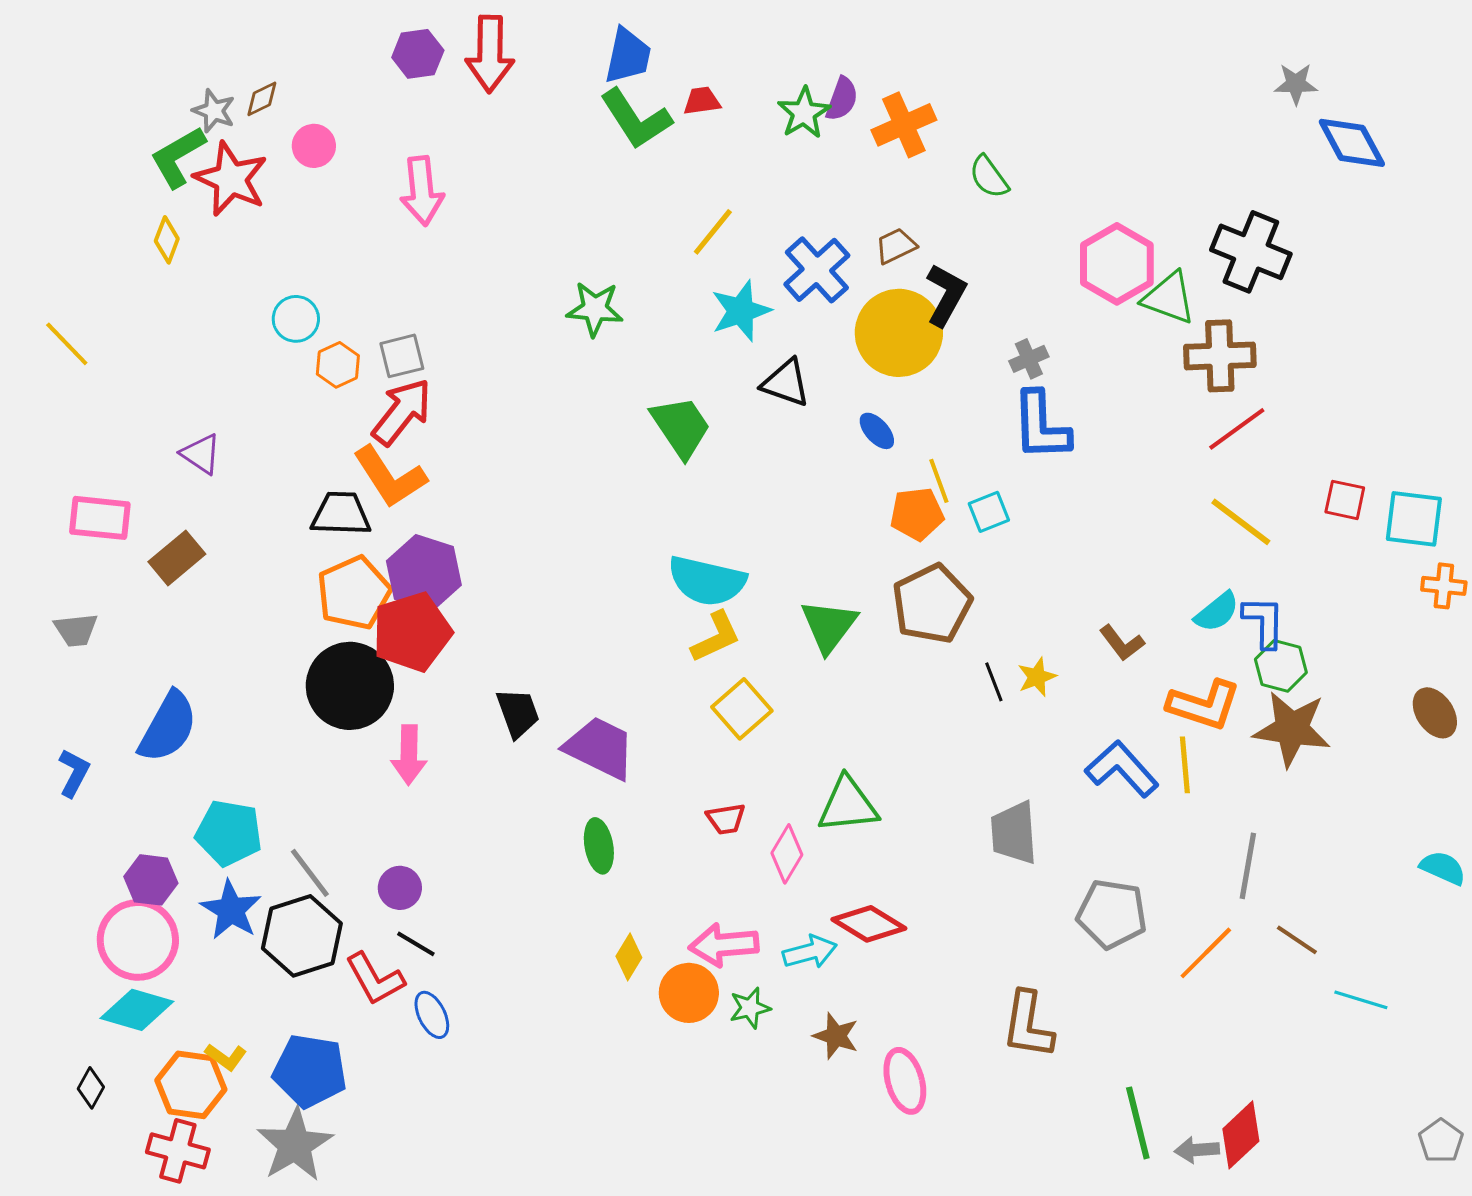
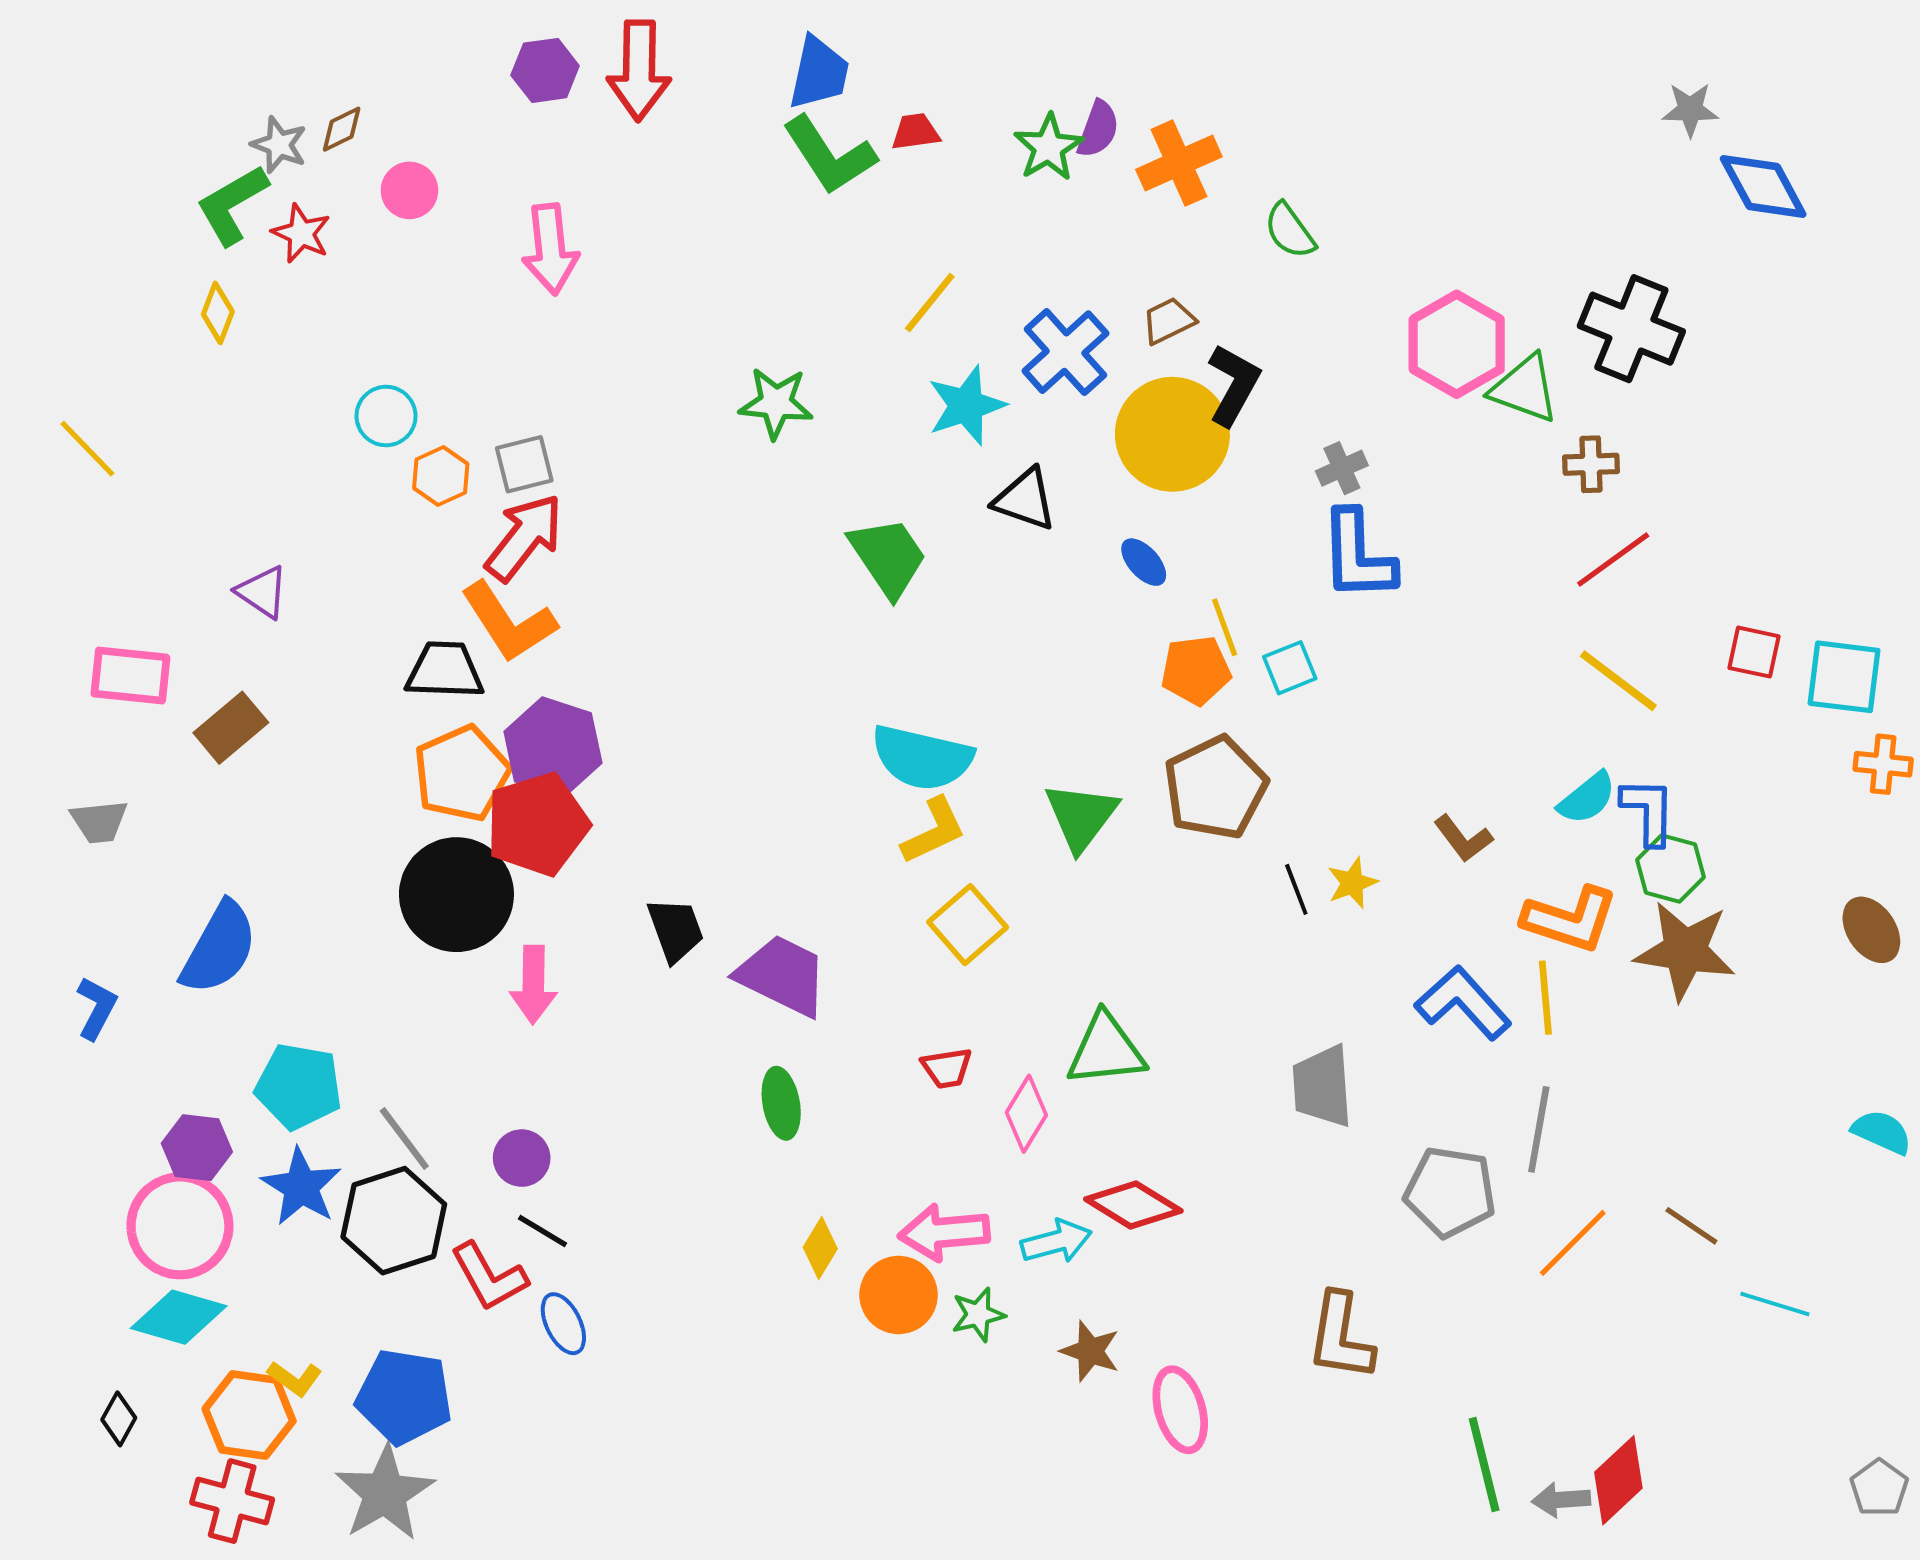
red star: (231, 179) -> (301, 233), size x0.6
brown cross: (1220, 356) -> (1591, 464), size x0.6
gray line: (1248, 866) -> (1539, 1129), moved

